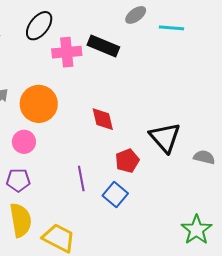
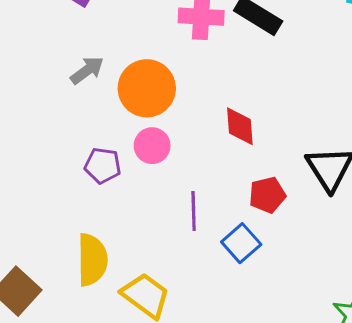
pink circle: (24, 142) -> (152, 146), moved
purple pentagon: (18, 180) -> (103, 166), moved

